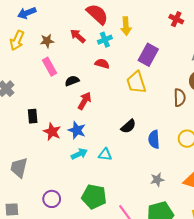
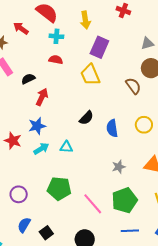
yellow arrow: (126, 26) -> (85, 20), moved
red arrow: (78, 36) -> (21, 28), moved
cyan cross: (105, 40) -> (56, 36), turned 32
brown semicircle: (180, 98) -> (133, 86), turned -30
blue star: (77, 130) -> (37, 126), turned -30
red star: (52, 132) -> (13, 141), moved

